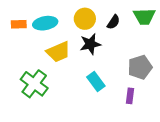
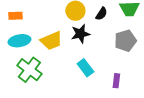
cyan ellipse: (45, 23) -> (19, 41), moved
gray pentagon: (140, 67) -> (125, 41), moved

